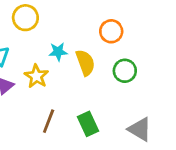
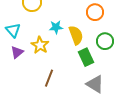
green rectangle: (88, 124) -> (86, 57), moved
gray triangle: (140, 129) -> (95, 84), moved

